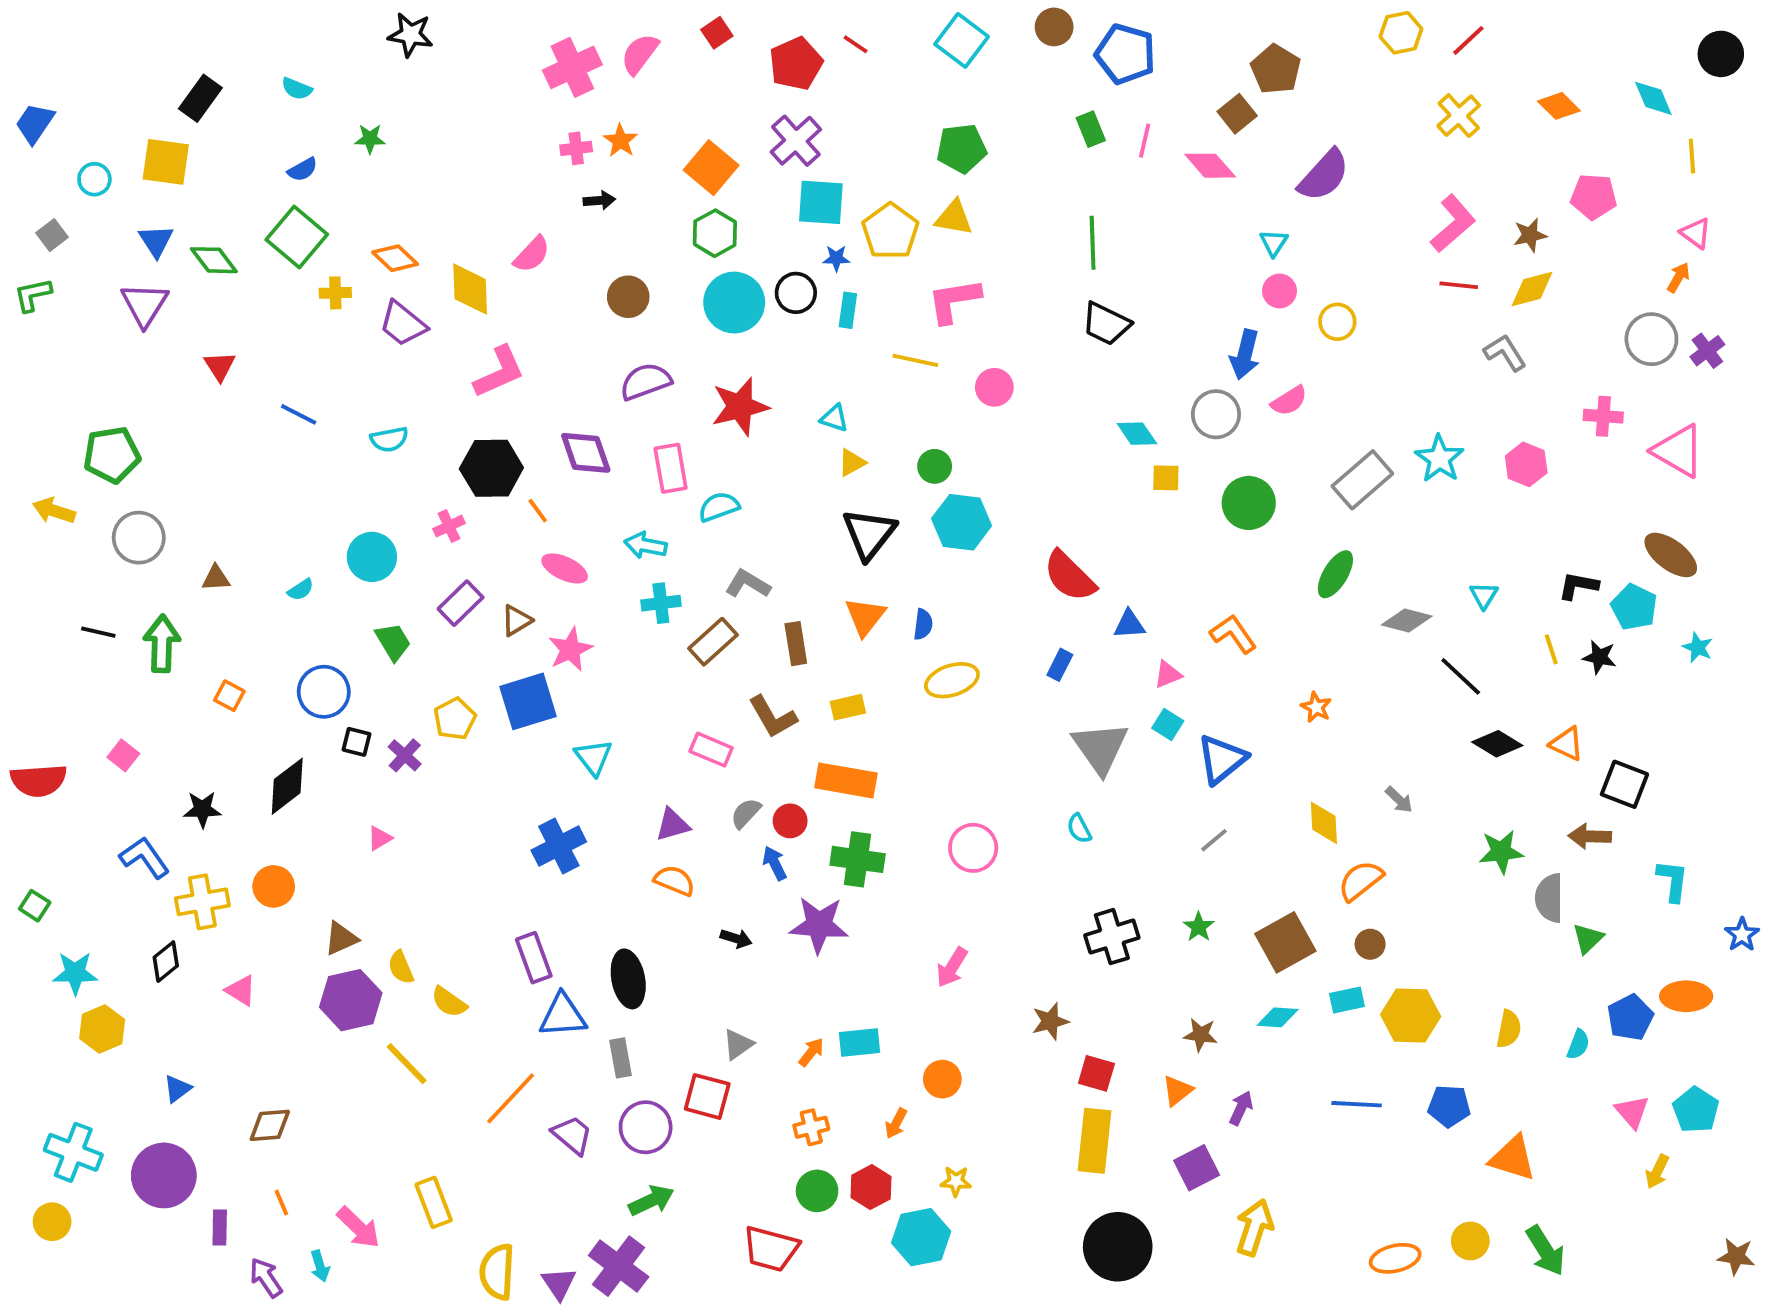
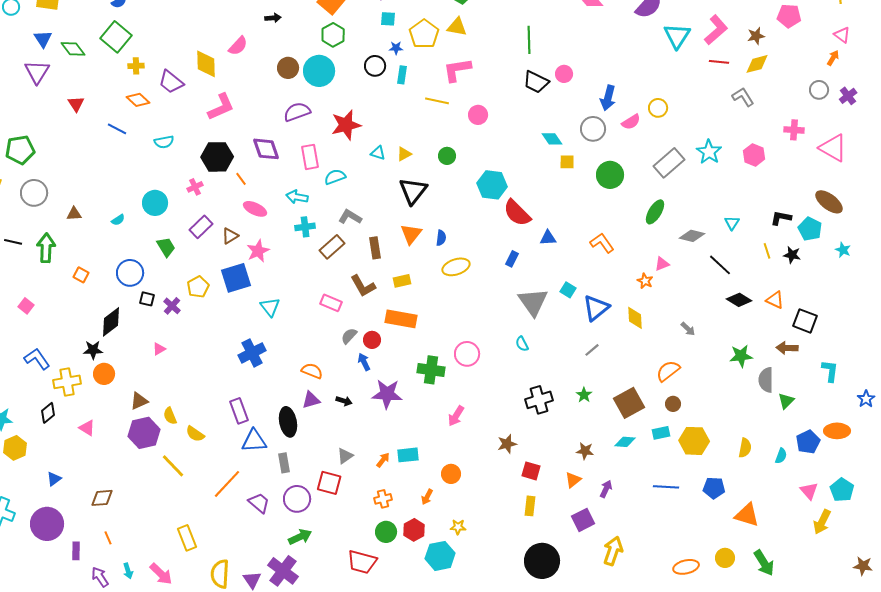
cyan square: (821, 202) -> (388, 19), size x0.6
cyan triangle: (1274, 243) -> (677, 36), moved, size x1.8
orange diamond: (395, 258) -> (138, 100), moved
pink circle: (1280, 291) -> (564, 74), moved
cyan circle: (734, 303) -> (319, 71), moved
yellow circle: (1337, 322) -> (658, 108), moved
gray circle: (1651, 339) -> (819, 90), size x0.7
cyan triangle: (834, 418) -> (378, 153), moved
cyan hexagon: (962, 522) -> (492, 185), moved
pink triangle: (1168, 674) -> (662, 264), moved
black star: (202, 809) -> (93, 350), moved
yellow diamond: (1324, 823) -> (635, 318), moved
purple triangle: (673, 825) -> (311, 400), moved
green cross: (858, 859) -> (431, 370), moved
yellow rectangle: (1095, 1141) -> (530, 506), size x0.6
yellow arrow: (1657, 1172) -> (822, 522), size x1.4
pink arrow: (358, 1227) -> (161, 574), moved

